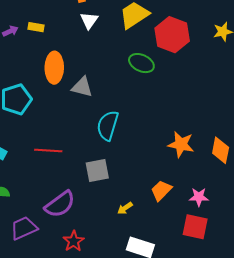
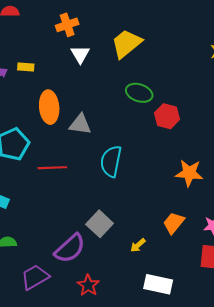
red hexagon: (172, 35) -> (167, 116), moved, size x0.7
red line: (48, 150) -> (52, 168), moved
gray square: (97, 171) -> (100, 224), moved, turned -30

